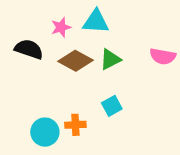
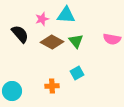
black semicircle: (29, 49) -> (20, 34), turned 30
green triangle: (110, 59) -> (76, 41), turned -42
cyan circle: (45, 132) -> (12, 91), moved

